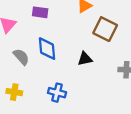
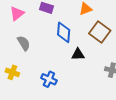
blue diamond: (47, 49) -> (64, 32), moved

